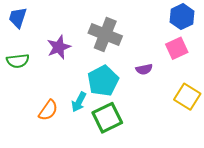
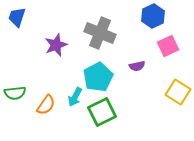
blue hexagon: (182, 17) -> (153, 16), moved
green semicircle: (18, 61) -> (15, 93), moved

